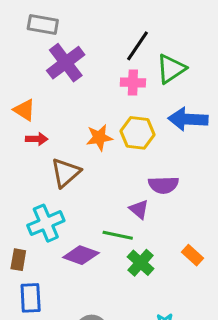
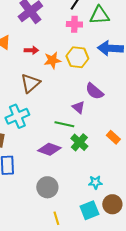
green triangle: (171, 69) -> (99, 15), turned 30
red arrow: (37, 139) -> (31, 50), moved
purple semicircle: (163, 185) -> (94, 91), turned 42
purple diamond: (81, 255) -> (49, 149), moved

